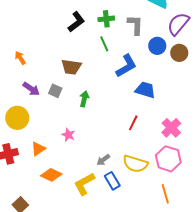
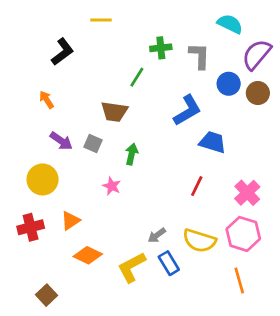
black L-shape: (76, 22) -> (62, 52), moved
green line: (104, 44) -> (137, 77), moved, turned 56
pink star: (68, 135) -> (112, 186), moved

